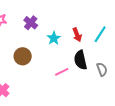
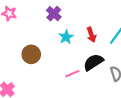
purple cross: (31, 23) -> (54, 14), moved
black semicircle: (80, 60) -> (93, 62), turned 66

